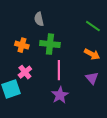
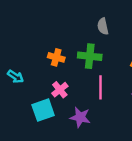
gray semicircle: (39, 19) -> (103, 26), moved
purple star: (60, 95) -> (80, 117), moved, turned -30

